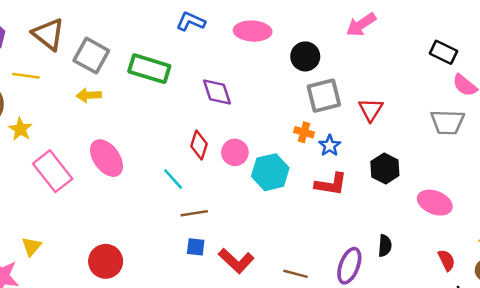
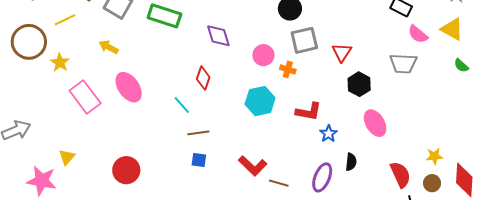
yellow line: (26, 76) -> (65, 20), turned -35
yellow arrow: (89, 95) -> (109, 47), moved, turned 30
blue star: (330, 146) -> (328, 134), moved
pink circle: (235, 152) -> (263, 55), moved
black hexagon: (385, 169) -> (359, 84), moved
pink ellipse: (435, 203) -> (375, 123), moved, turned 36
red semicircle: (447, 260) -> (400, 175), size x1.5
red L-shape: (236, 261) -> (253, 166), moved

